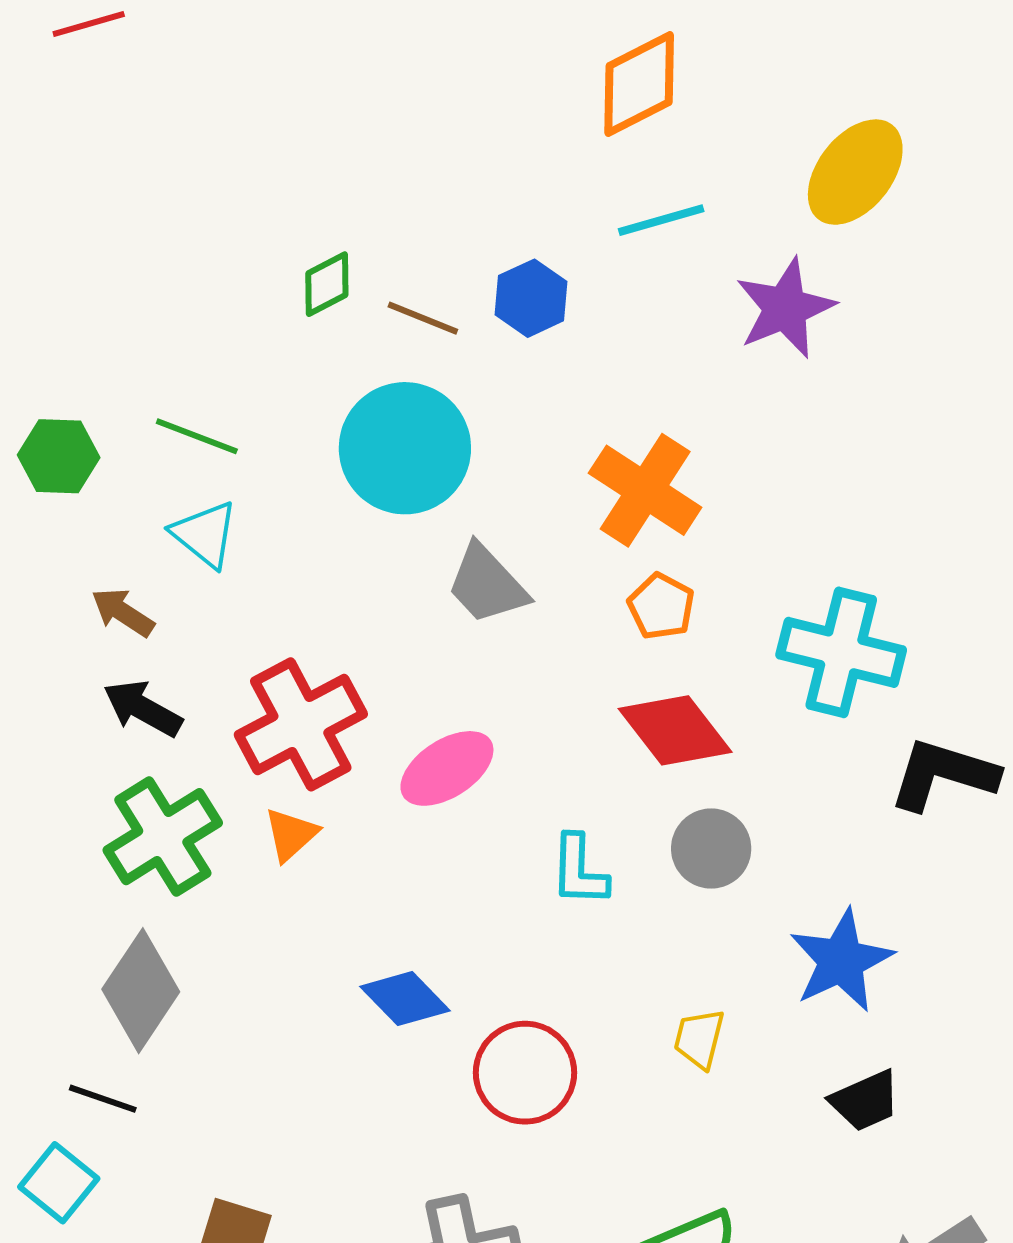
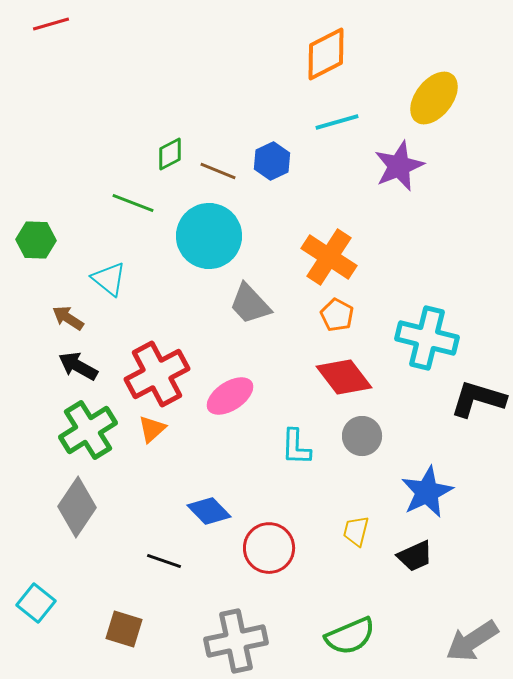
green line: (197, 436) -> (133, 203), moved
black line: (103, 1099) -> (164, 561), moved
black trapezoid: (865, 1101) -> (415, 556), moved

